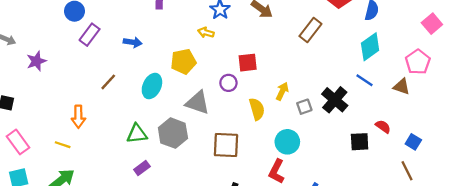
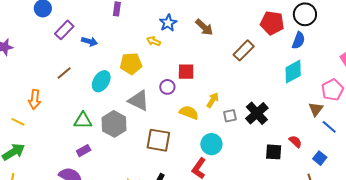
purple rectangle: (90, 35) -> (64, 30), moved
blue line: (365, 80) -> (329, 127), moved
brown triangle: (402, 86) -> (316, 109), turned 42
yellow semicircle: (257, 109) -> (189, 113), turned -60

